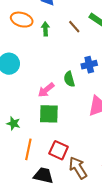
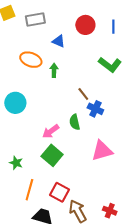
brown line: (74, 27) -> (83, 94), moved
blue cross: (89, 65) -> (95, 109), turned 35
green square: (49, 114) -> (52, 155), turned 35

